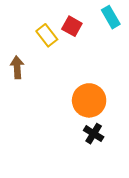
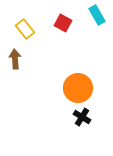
yellow rectangle: (47, 35) -> (25, 29), moved

